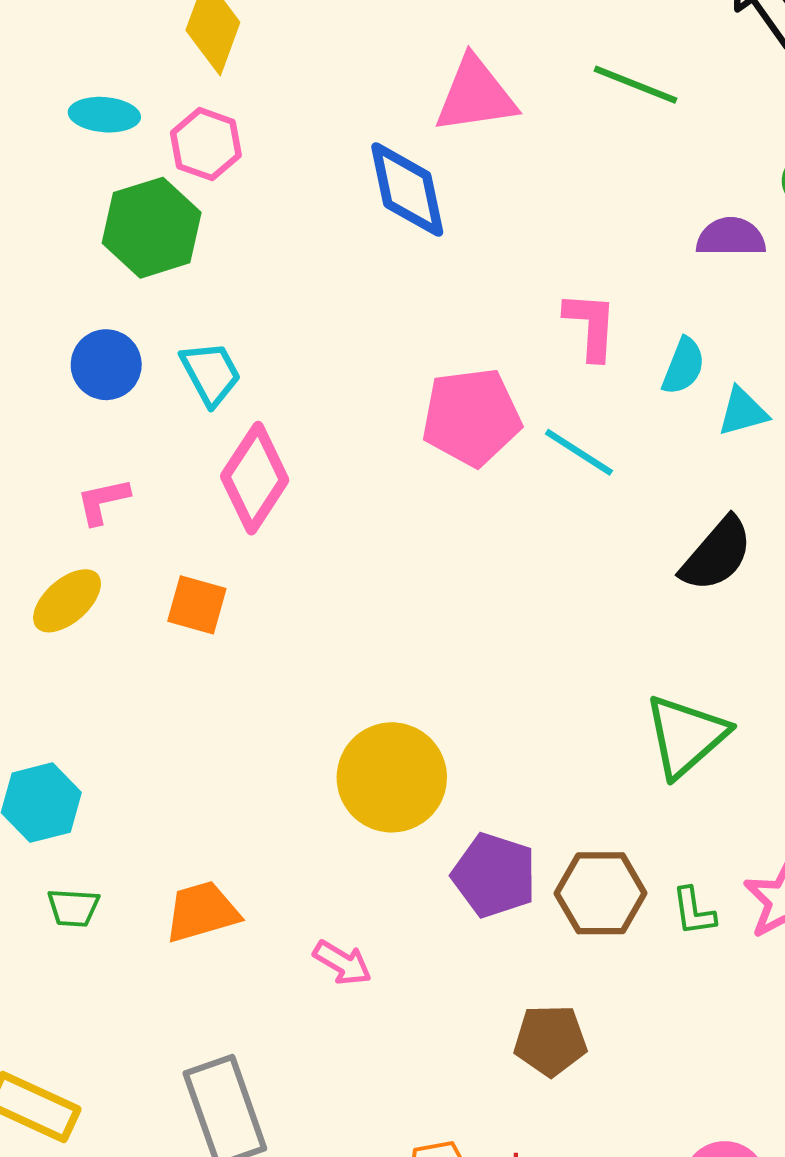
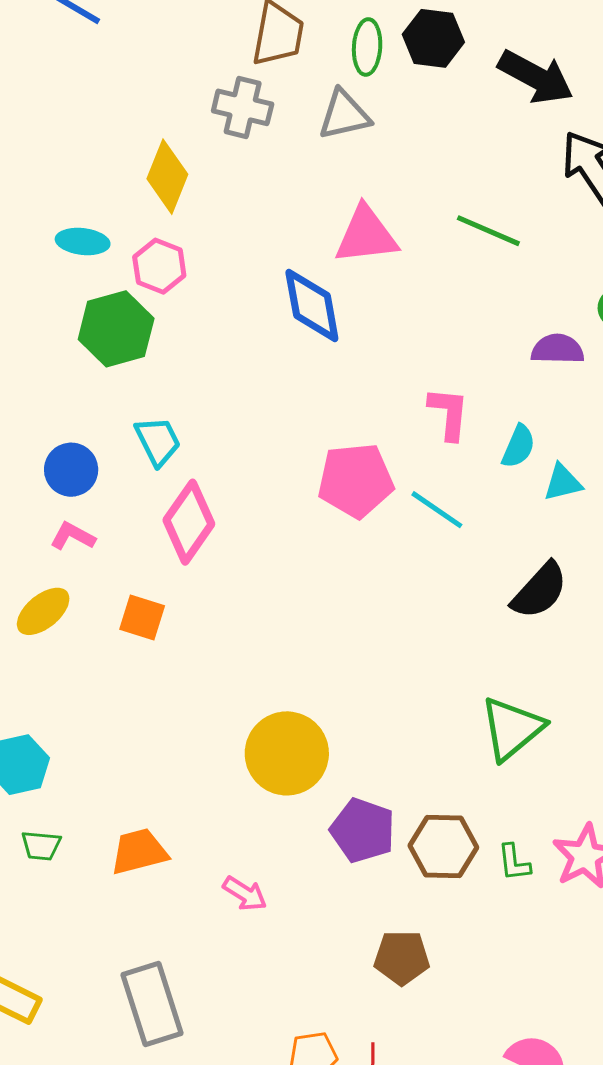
blue circle: (106, 365) -> (71, 470), moved
pink L-shape: (103, 501) -> (73, 536), turned 39

